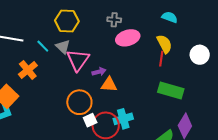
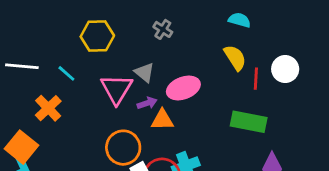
gray cross: (114, 20) -> (163, 29), turned 32
pink ellipse: (128, 38) -> (183, 88), moved
gray triangle: (63, 47) -> (144, 72), moved
red line: (161, 59) -> (256, 79), moved

